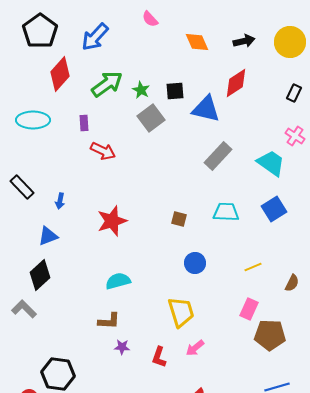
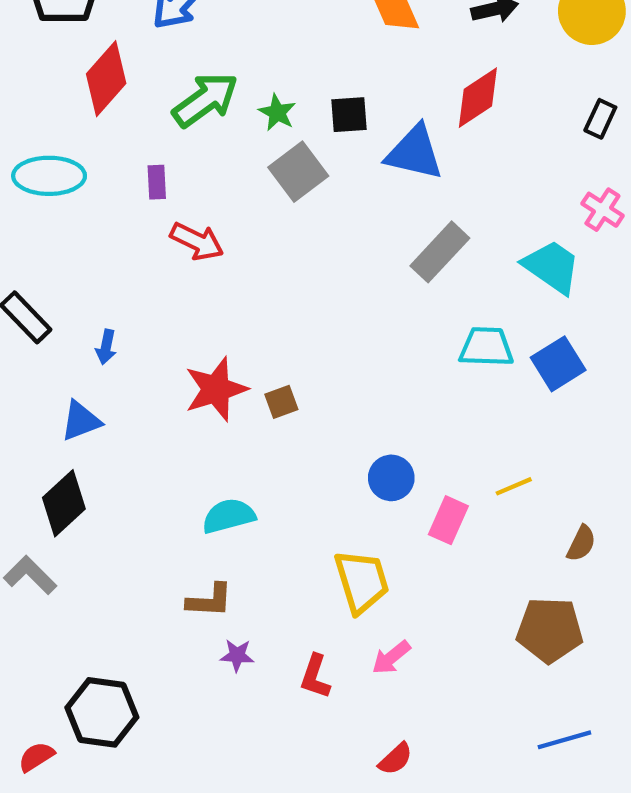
cyan trapezoid: (226, 212) -> (486, 347), moved
brown square: (179, 219) -> (281, 402), moved, turned -35
brown semicircle: (292, 283) -> (581, 543), moved
pink rectangle: (249, 309) -> (448, 520), moved

